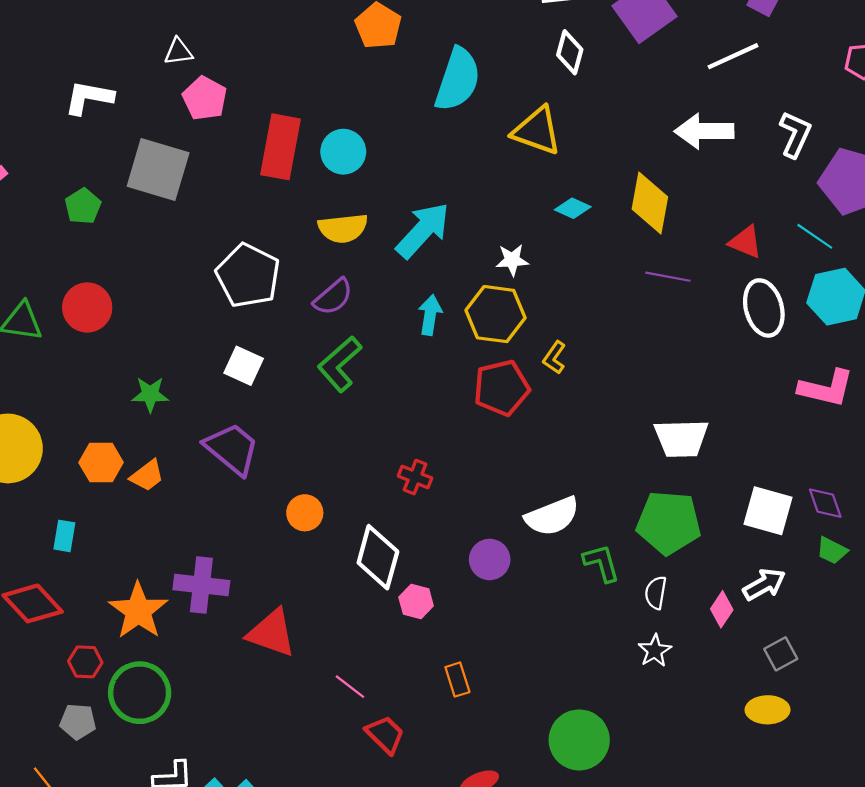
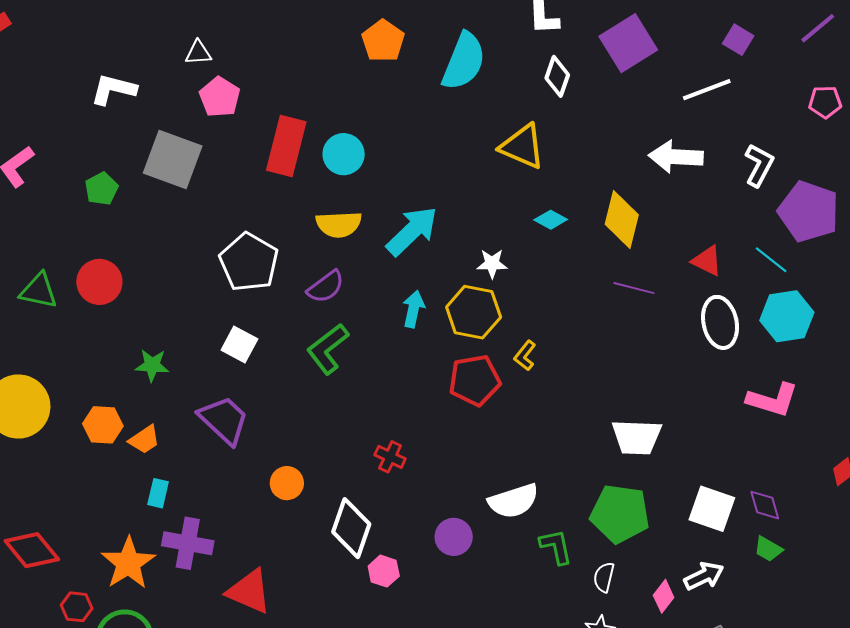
cyan semicircle: (458, 79) -> (464, 61), moved
cyan rectangle: (64, 536) -> (158, 493), moved

